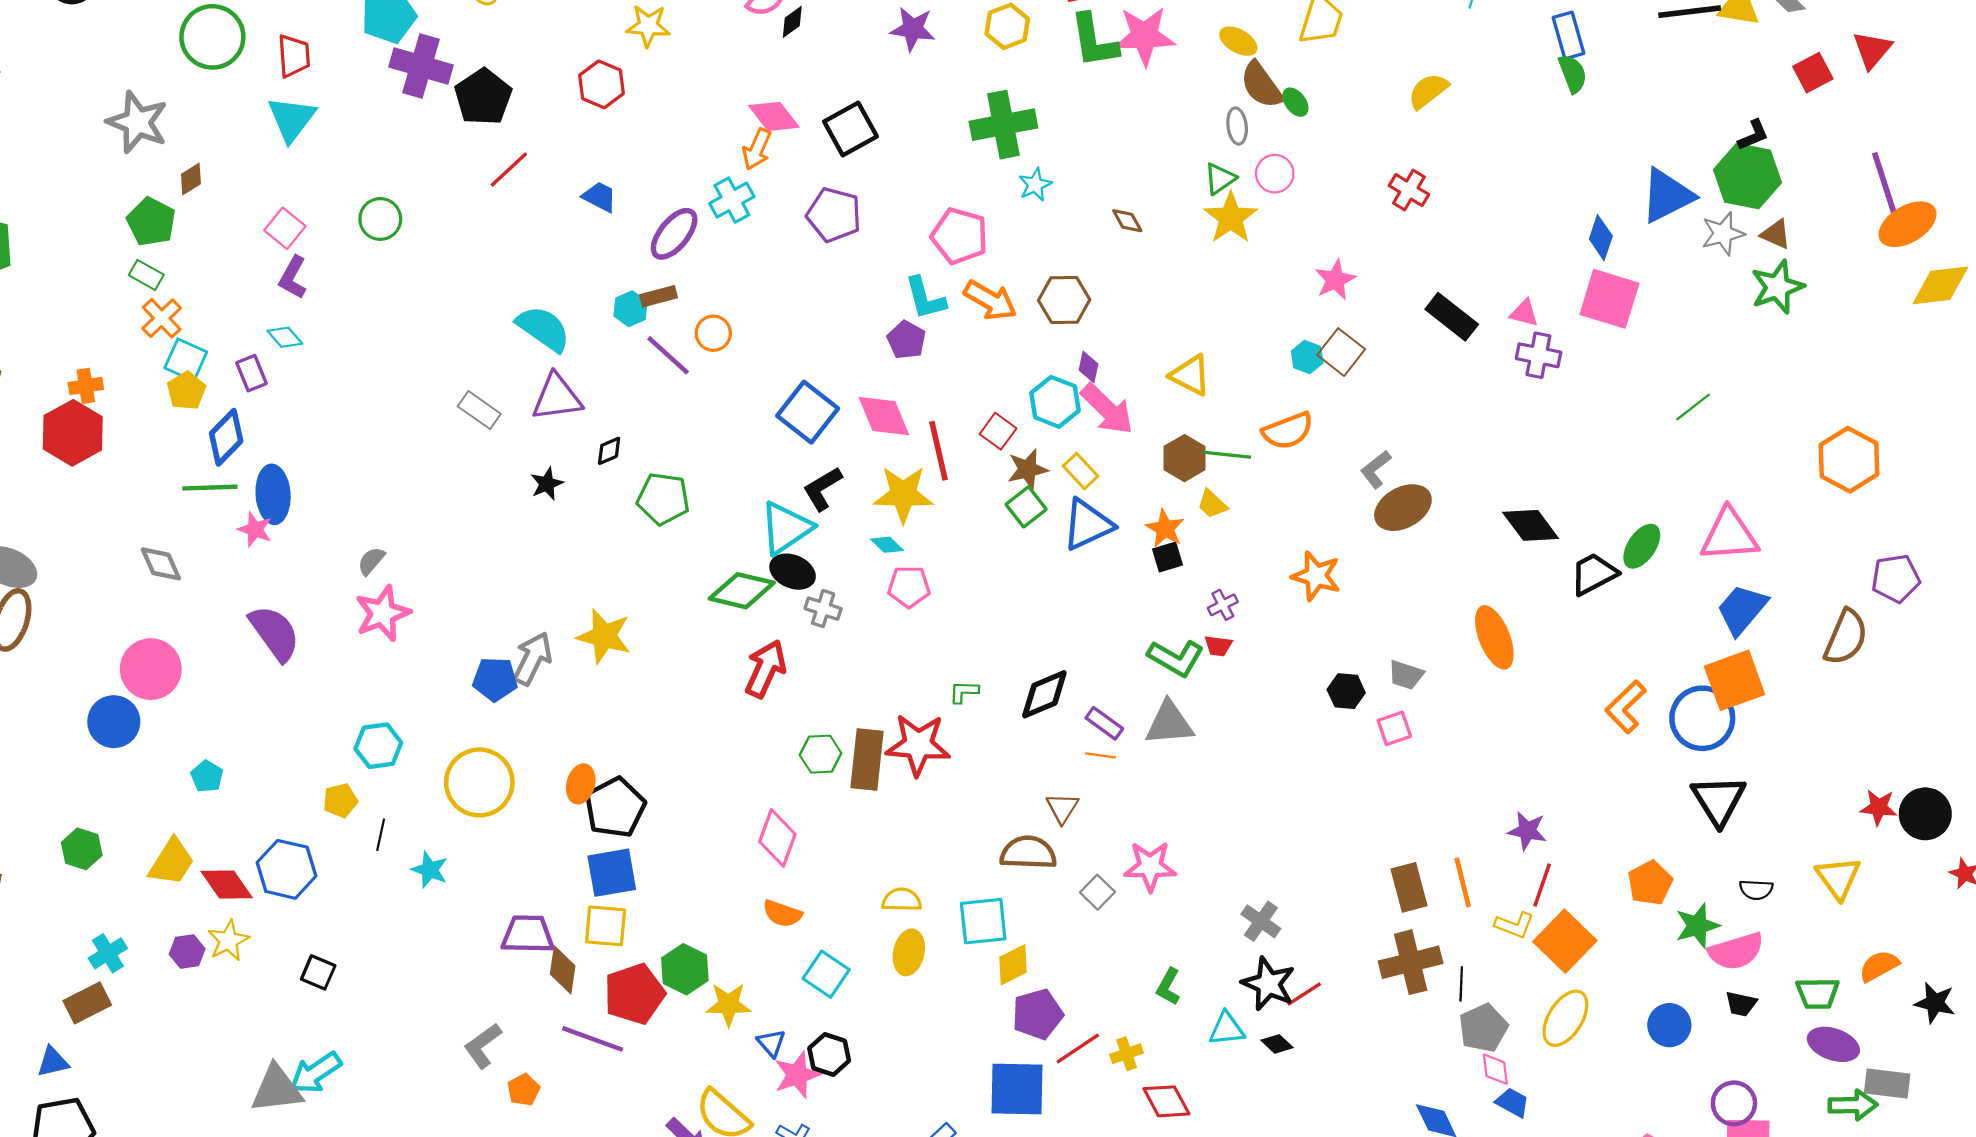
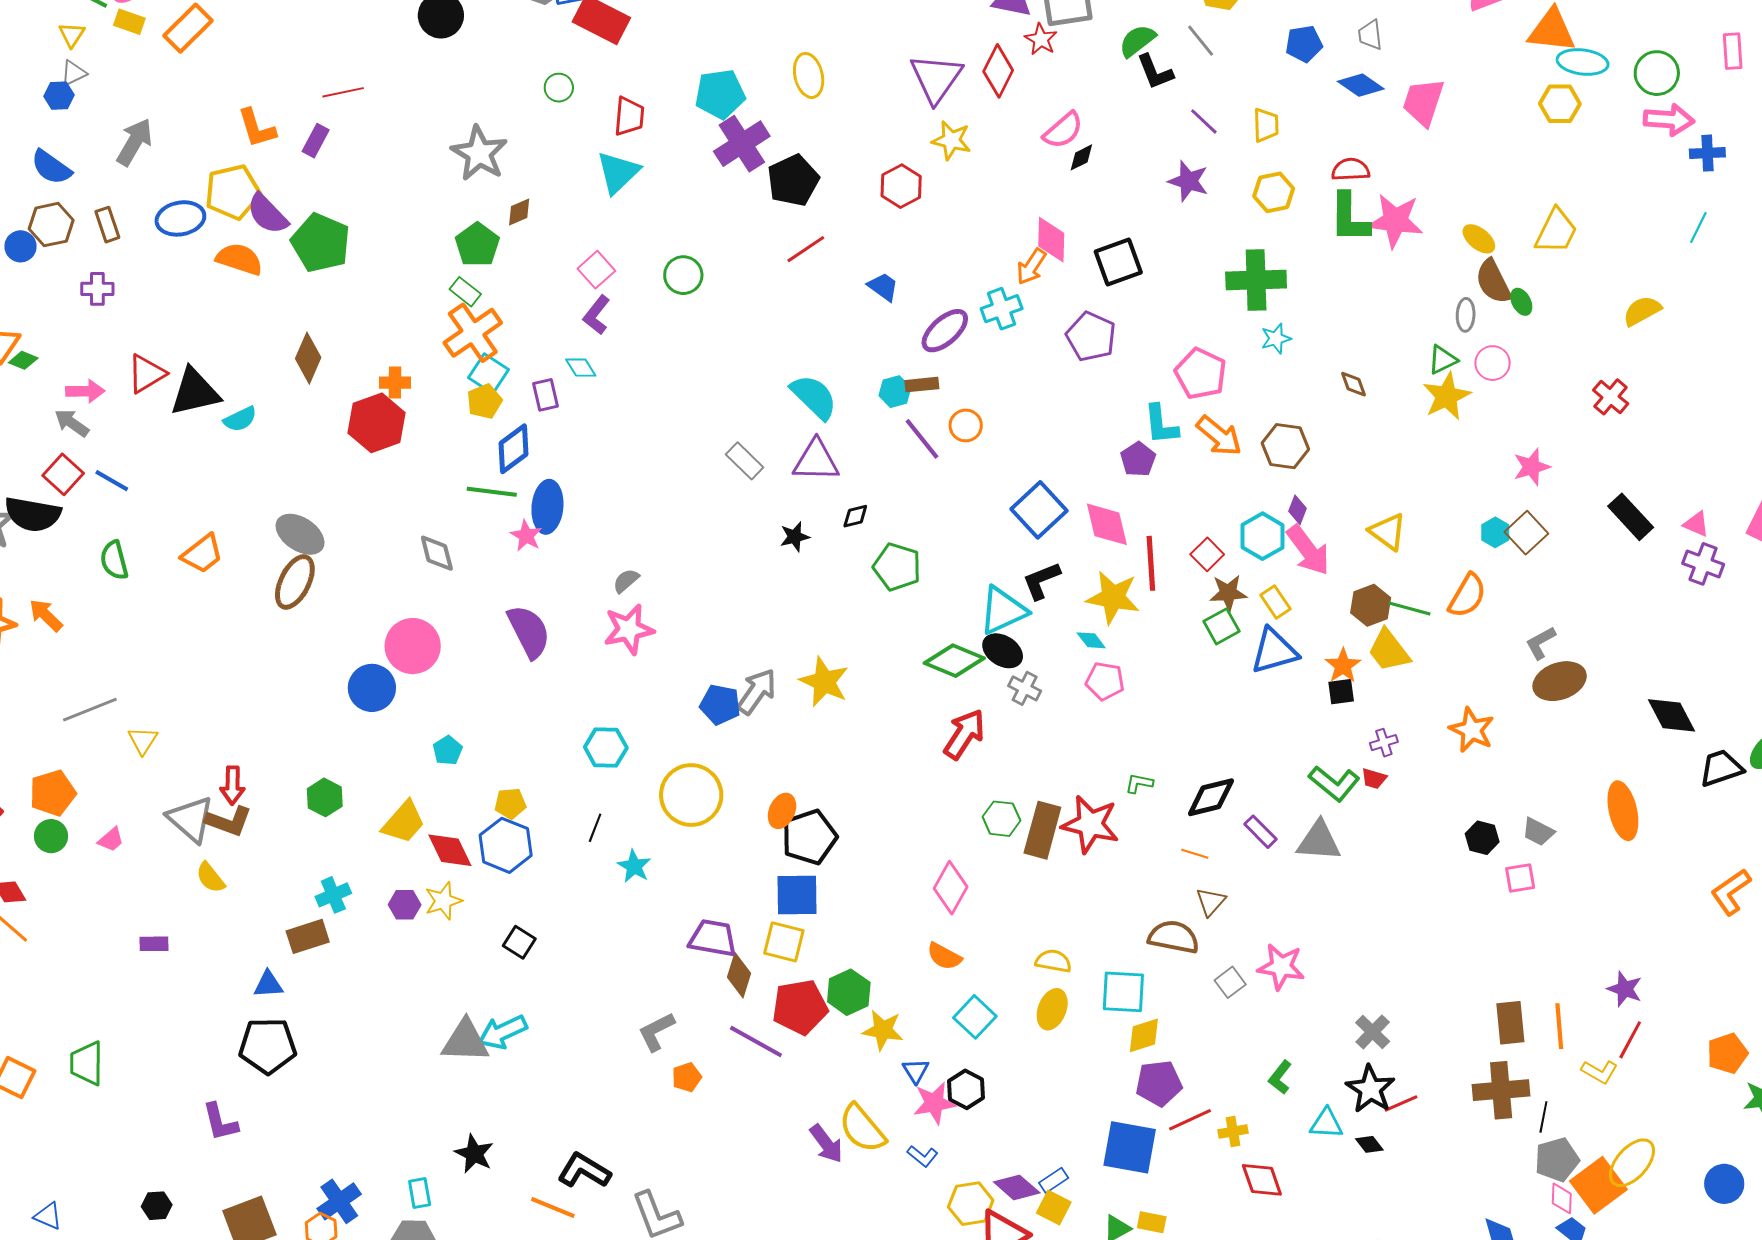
green circle: (212, 37) -> (559, 88), size x0.5
purple cross: (421, 66) -> (742, 144), turned 32
pink diamond: (774, 116) -> (1051, 240), turned 30
orange cross: (162, 318) -> (473, 333), size x1.5
orange semicircle: (1288, 431) -> (1467, 596), turned -48
yellow trapezoid: (1212, 504) -> (1389, 651), size x1.6
orange line: (1100, 755) -> (1195, 854), moved
yellow pentagon: (340, 800) -> (510, 804), moved
orange square: (1565, 941) -> (1598, 1185), moved

